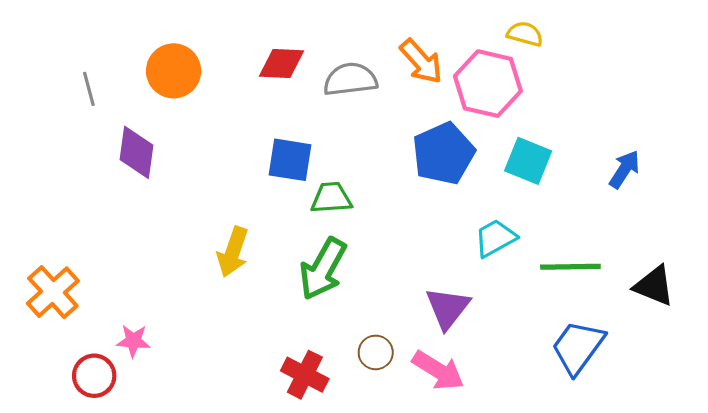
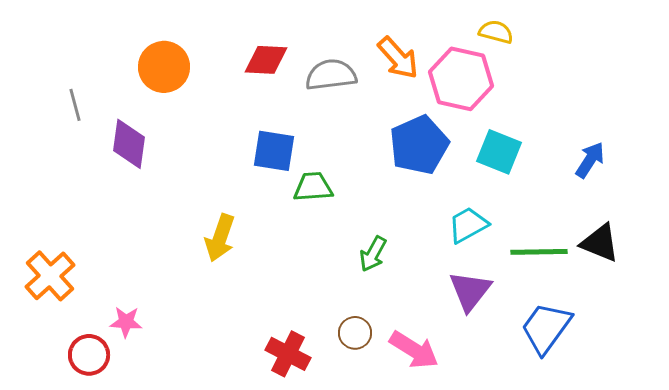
gray line: (89, 89) -> (75, 105), moved
green arrow: (323, 269) -> (373, 254), moved, size x0.6
black triangle: (654, 286) -> (600, 243), moved
purple triangle: (448, 308) -> (470, 291), moved

